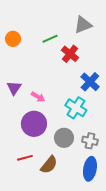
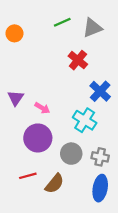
orange circle: (13, 39) -> (14, 33), moved
green line: (50, 39) -> (62, 22), moved

